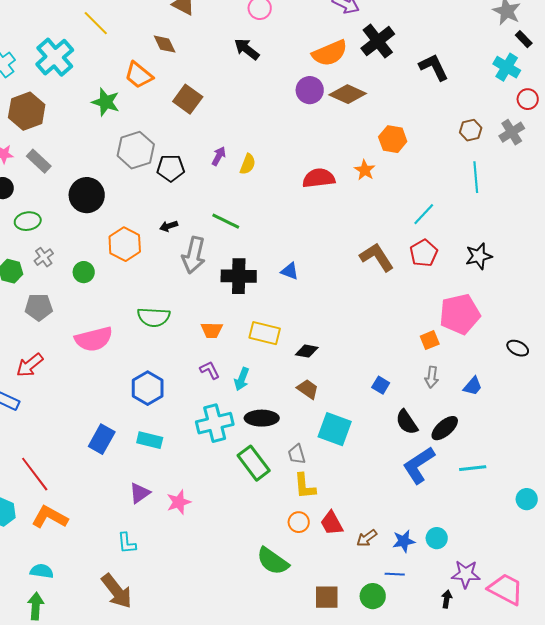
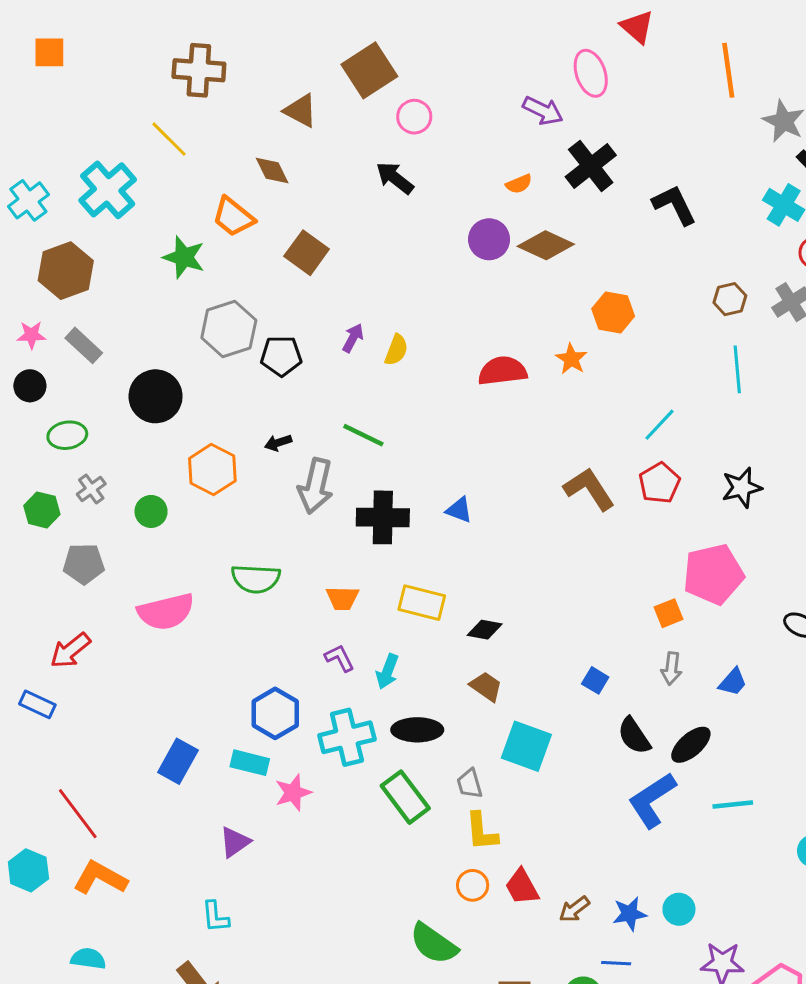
orange semicircle: (330, 53) -> (519, 184), size x0.5
blue hexagon: (148, 388) -> (275, 713), moved
pink star: (179, 502) -> (293, 793), moved

